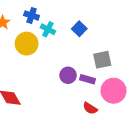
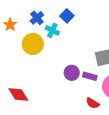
blue cross: (32, 16) -> (37, 18), turned 32
blue square: (79, 29) -> (67, 16), moved

